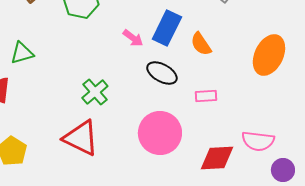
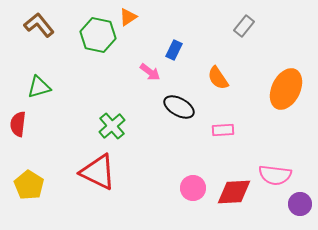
blue rectangle: (167, 28) -> (174, 50), moved, size x0.6
pink circle: (160, 133) -> (193, 188), moved, size x0.6

